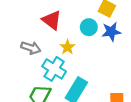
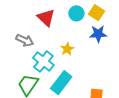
cyan circle: (89, 27) -> (76, 13), moved
yellow star: (68, 47) -> (67, 49), moved

